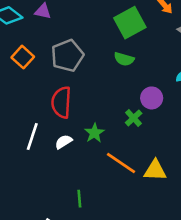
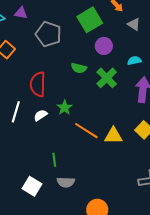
gray pentagon: (67, 56) -> (48, 34), moved, turned -30
green semicircle: (124, 59) -> (79, 68), moved
purple circle: (152, 98) -> (104, 46), moved
green cross: (134, 118) -> (107, 78), moved, size x1.5

